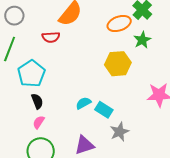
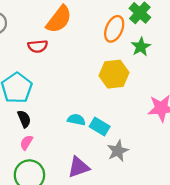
orange ellipse: (119, 24) -> (114, 29), turned -45
cyan semicircle: (83, 103) -> (76, 120), turned 42

